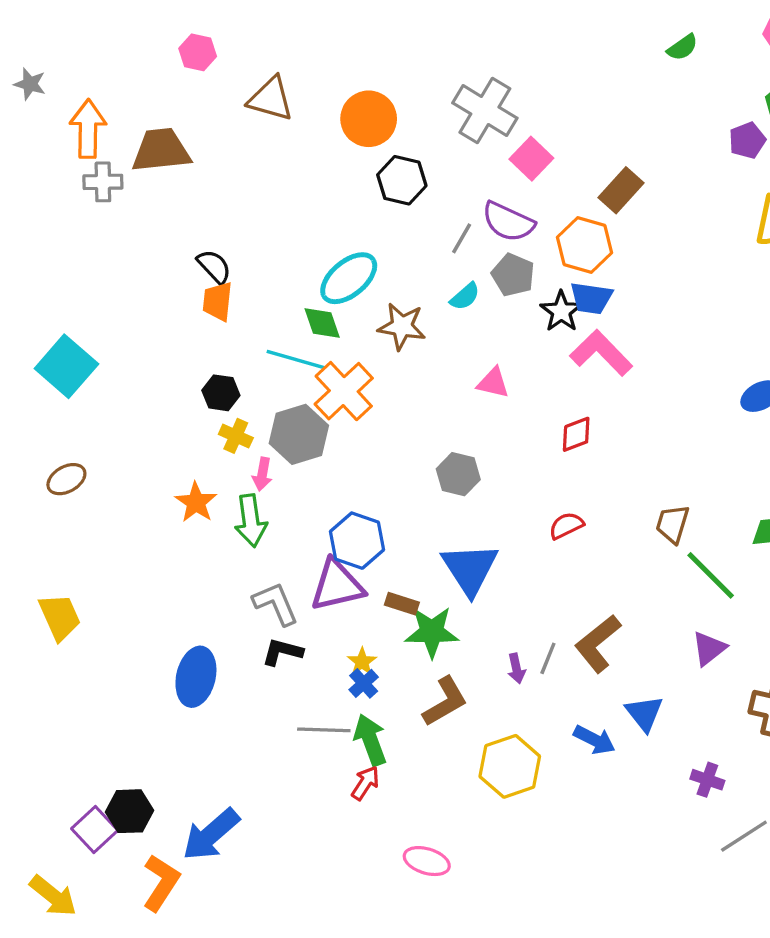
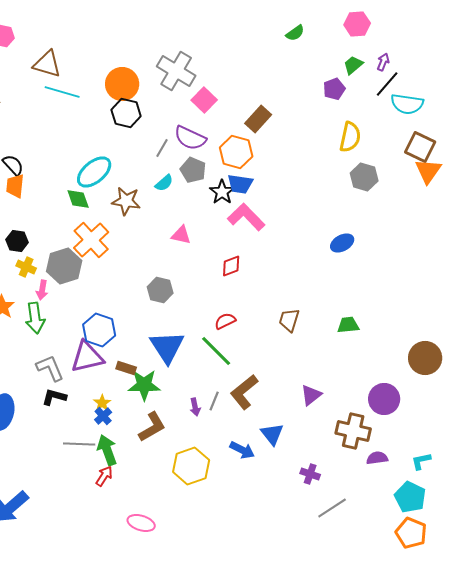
orange circle: (369, 119) -> (122, 84), moved
cyan line: (296, 360) -> (62, 92), moved
green line: (711, 575) -> (216, 351), moved

